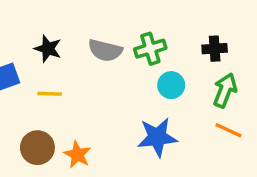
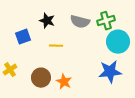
cyan circle: (171, 85) -> (118, 42), size x1.5
yellow line: (50, 94) -> (56, 46), moved

